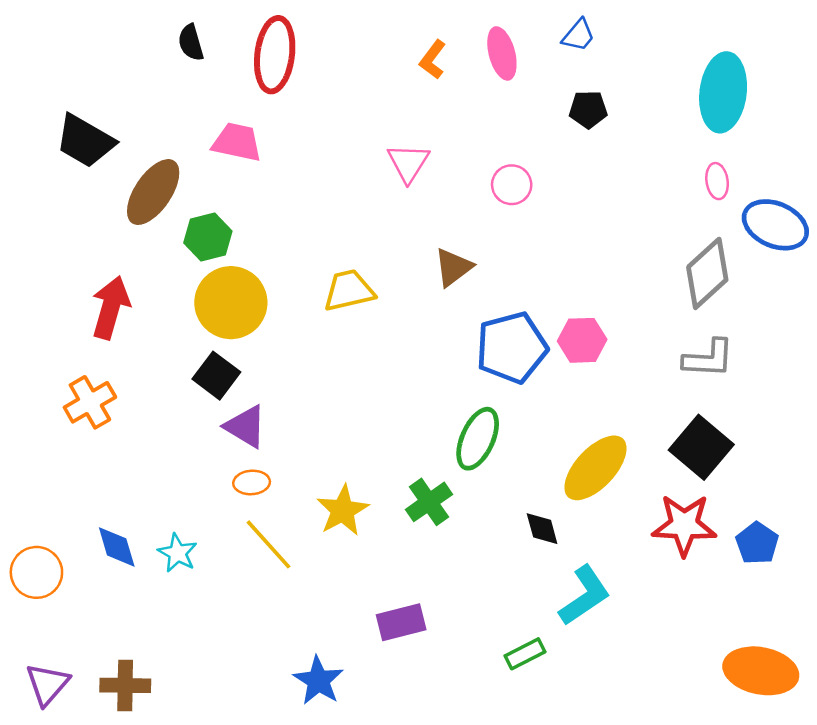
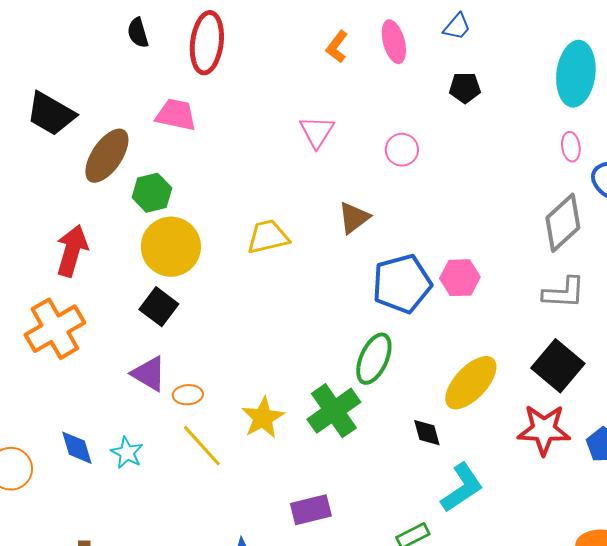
orange cross: (90, 402) -> (55, 329), size x1.4
purple triangle: (245, 427) -> (149, 374), moved
green cross: (429, 502) -> (334, 411), size x1.4

